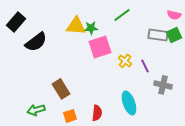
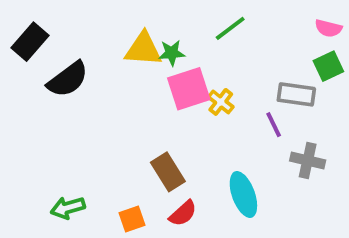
gray rectangle: (158, 35) -> (296, 94), moved
yellow cross: (125, 61) -> (221, 102), moved
brown rectangle: (61, 89) -> (168, 172), moved
red semicircle: (97, 113) -> (183, 213), turned 42

